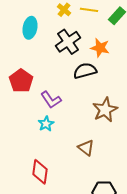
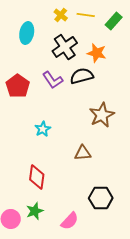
purple L-shape: (51, 100) -> (53, 80), moved
brown triangle: (86, 148) -> (83, 153), turned -42

